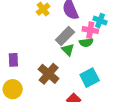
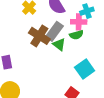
cyan cross: (100, 21) -> (87, 11), turned -32
brown cross: (49, 74) -> (39, 36), moved

